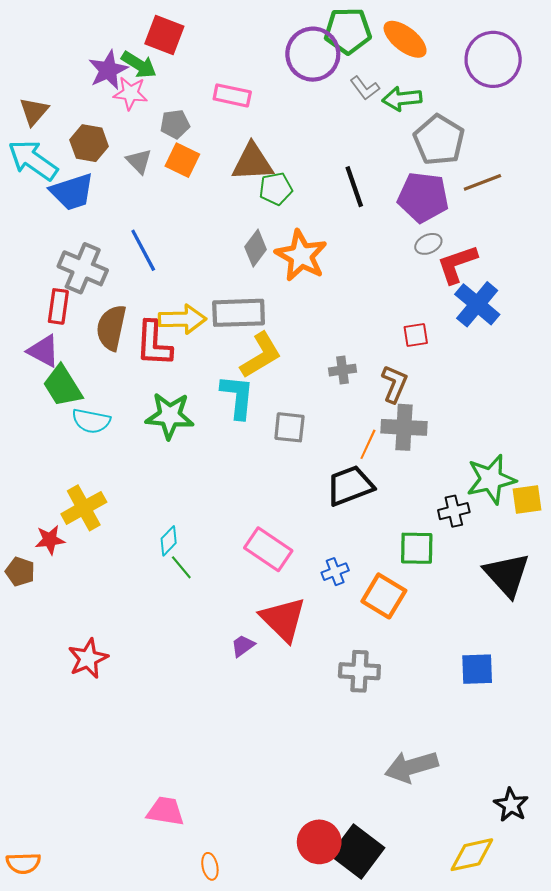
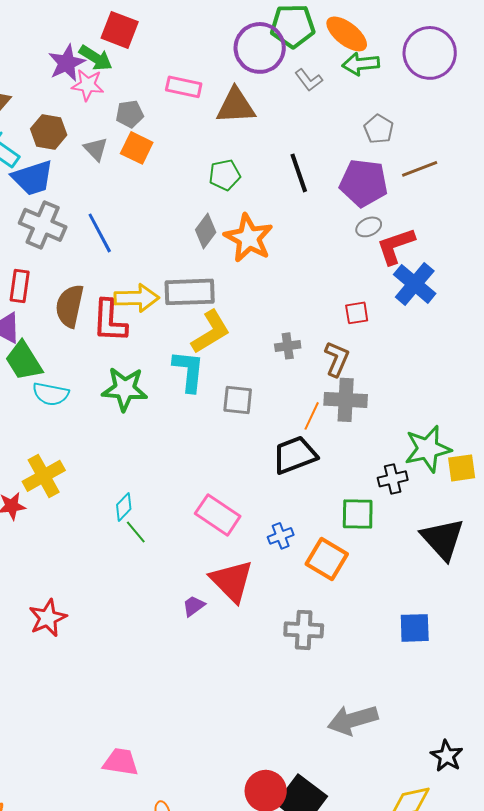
green arrow: (402, 99) -> (361, 64), moved
gray pentagon: (439, 140) -> (379, 129), size x0.6
brown triangle: (252, 162) -> (236, 106), moved
gray cross: (83, 268) -> (43, 225), moved

